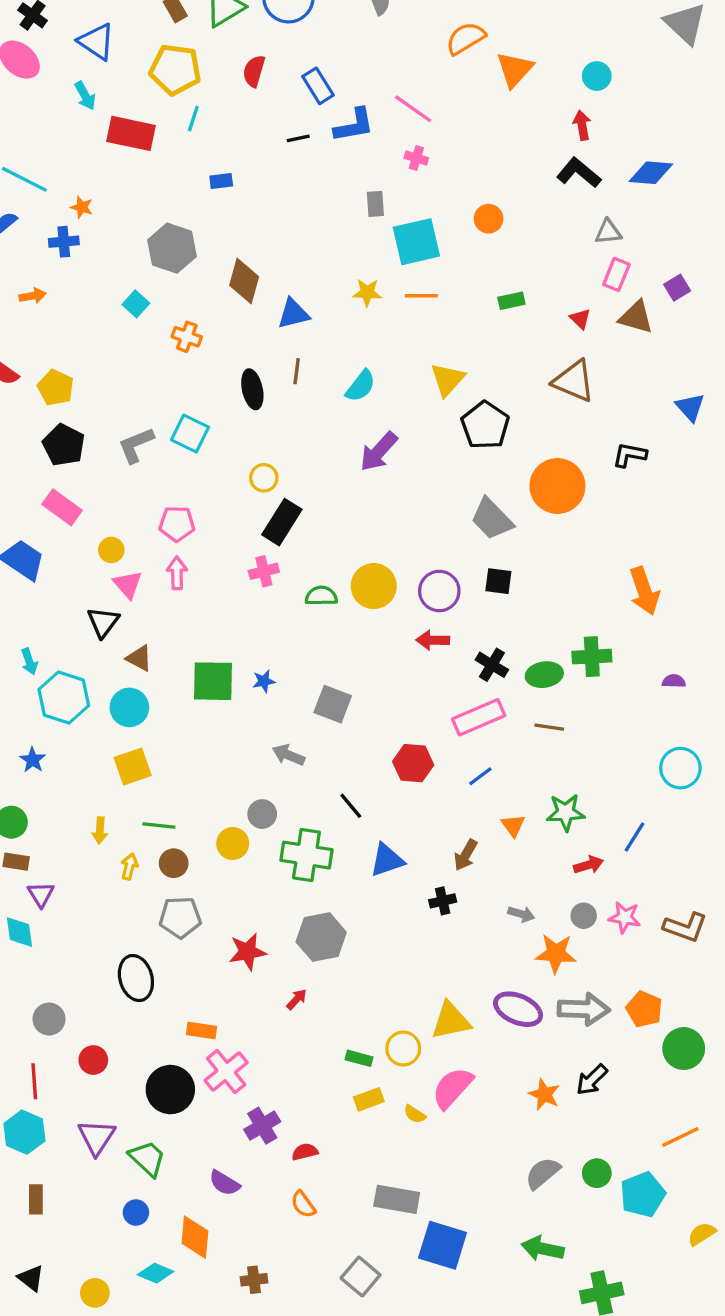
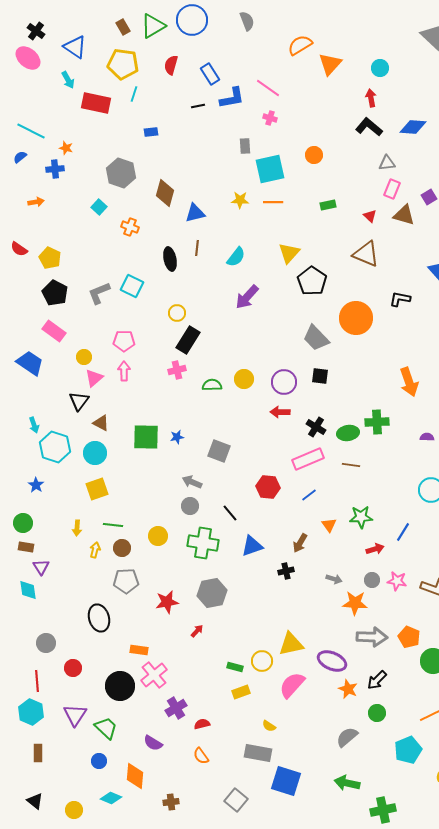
pink triangle: (128, 584) -> (94, 378), turned 30
yellow circle: (374, 586) -> (244, 379), size x0.7
gray circle: (262, 814) -> (190, 506), moved
purple ellipse: (518, 1009) -> (332, 661), moved
yellow semicircle: (415, 1114) -> (269, 726), moved
green circle: (597, 1173) -> (377, 713), moved

